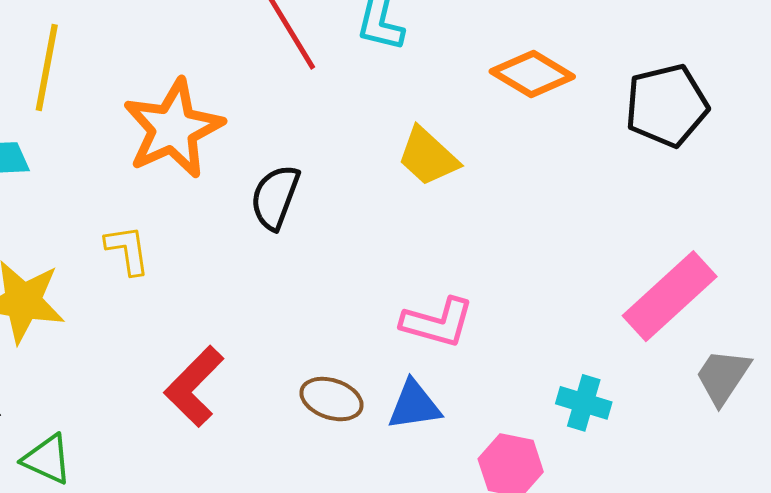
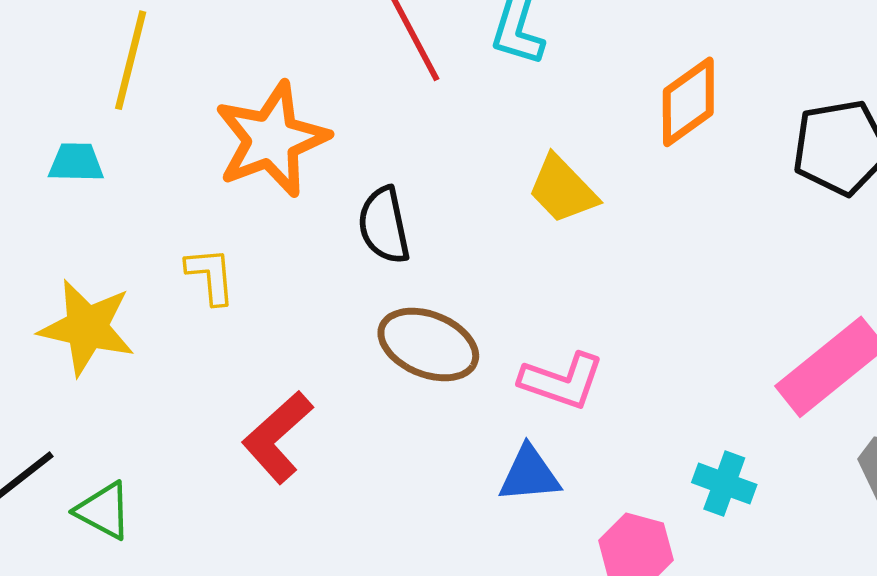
orange diamond: (532, 74) -> (688, 102), turned -70
black semicircle: (275, 197) -> (384, 225), turned -36
brown ellipse: (332, 399) -> (428, 345), moved, size x1.4

